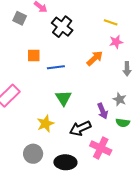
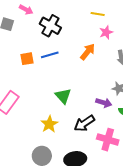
blue line: (56, 67) -> (50, 55), moved
purple arrow: (103, 111) -> (104, 103), turned -42

